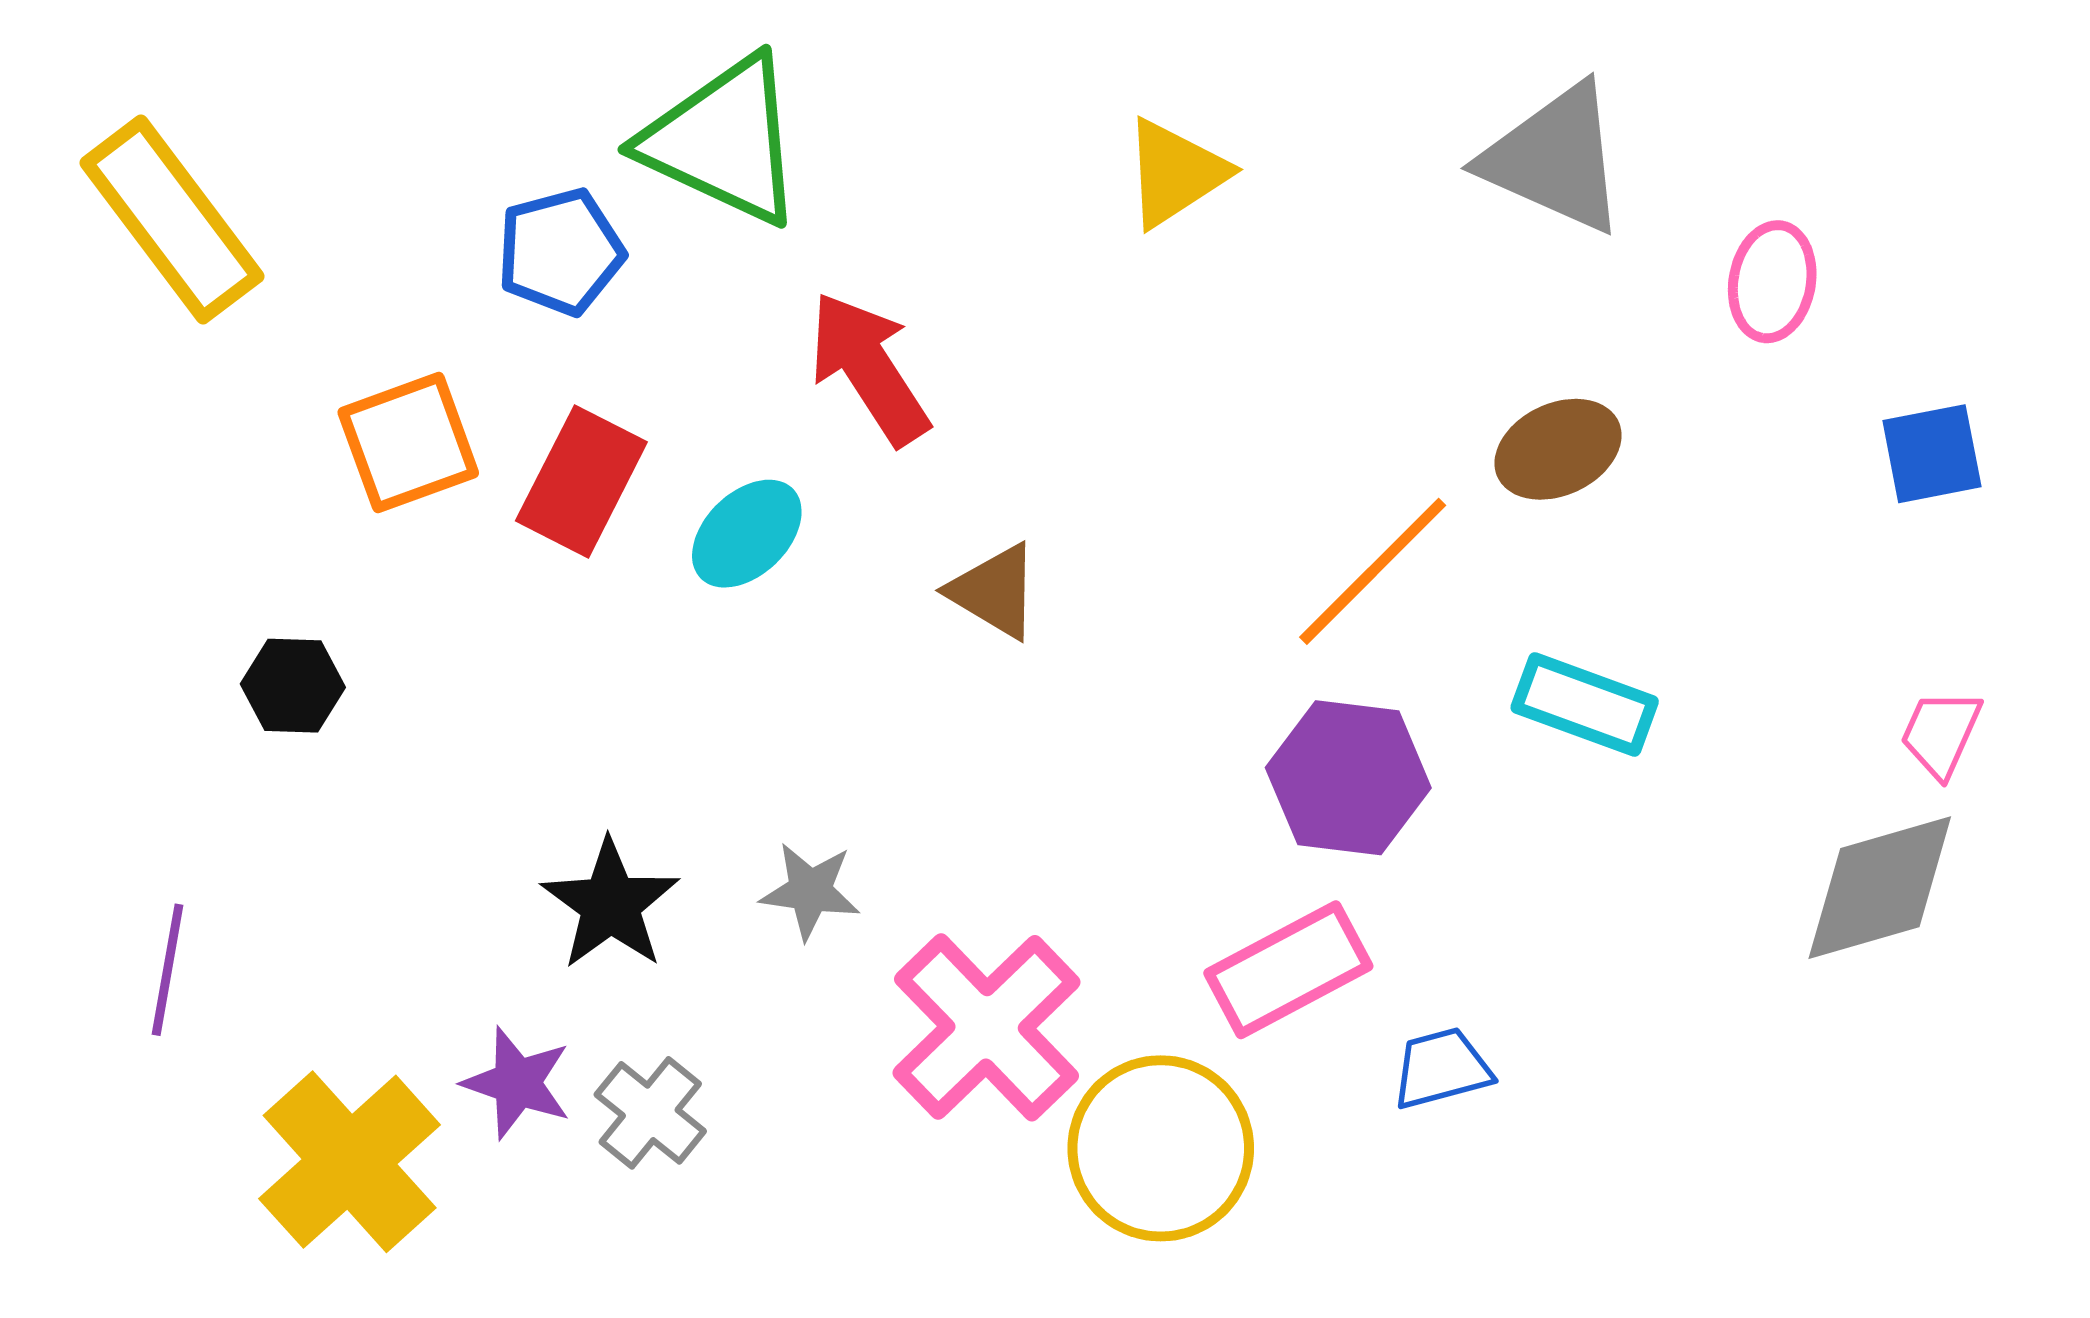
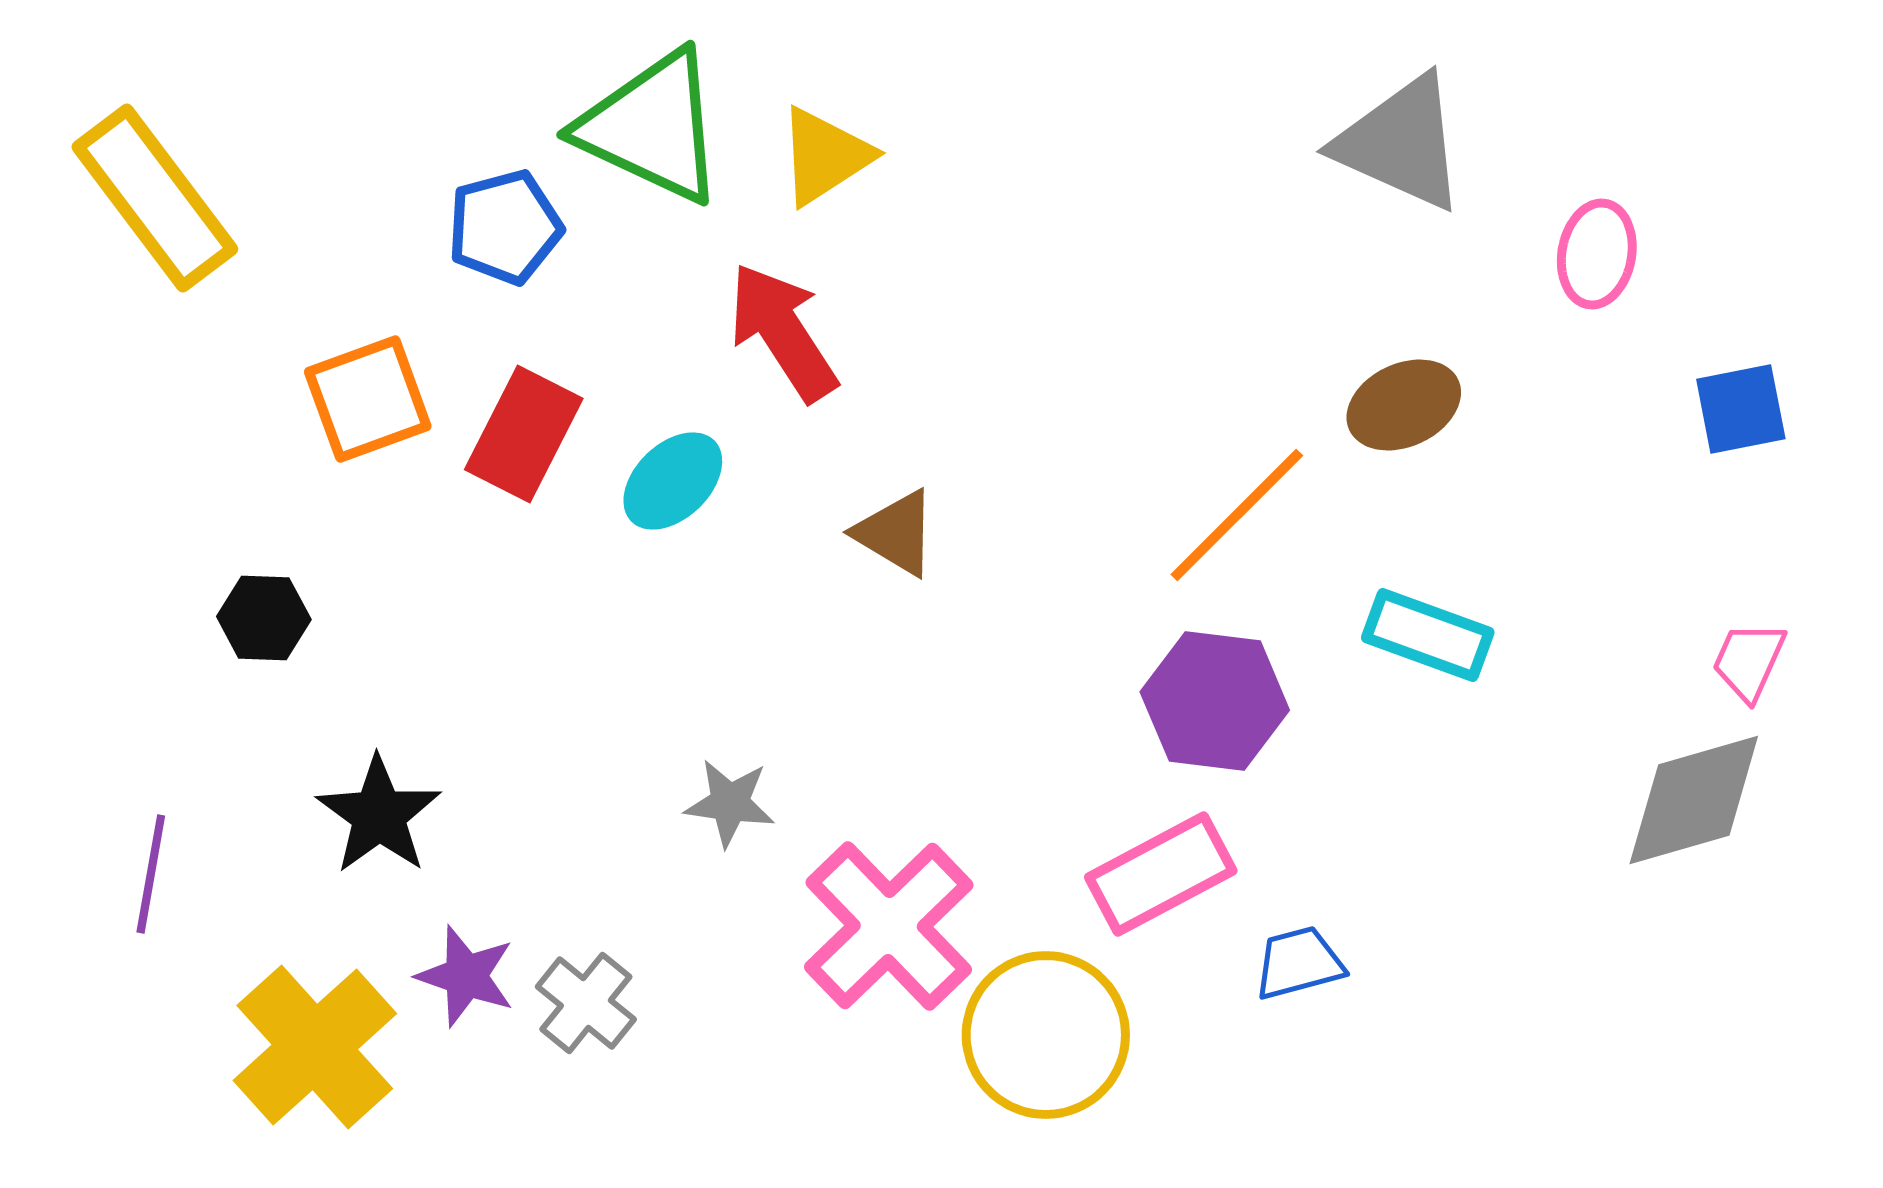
yellow triangle: (1175, 173) -> (825, 156), moved
black star: (610, 904) -> (379, 815), moved

